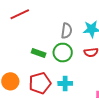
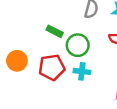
green circle: (63, 53) -> (78, 45), moved

